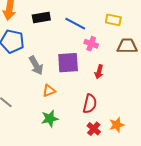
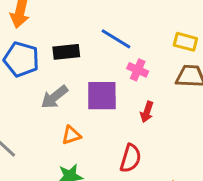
black rectangle: (41, 17) -> (66, 52), moved
yellow rectangle: (113, 20) -> (185, 42), moved
gray arrow: (36, 65) -> (54, 97), turned 78

